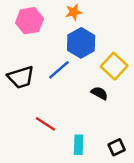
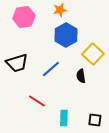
blue line: (59, 70) -> (51, 69), moved
black semicircle: (99, 93) -> (81, 76), turned -128
black square: (117, 147) -> (95, 120), turned 32

